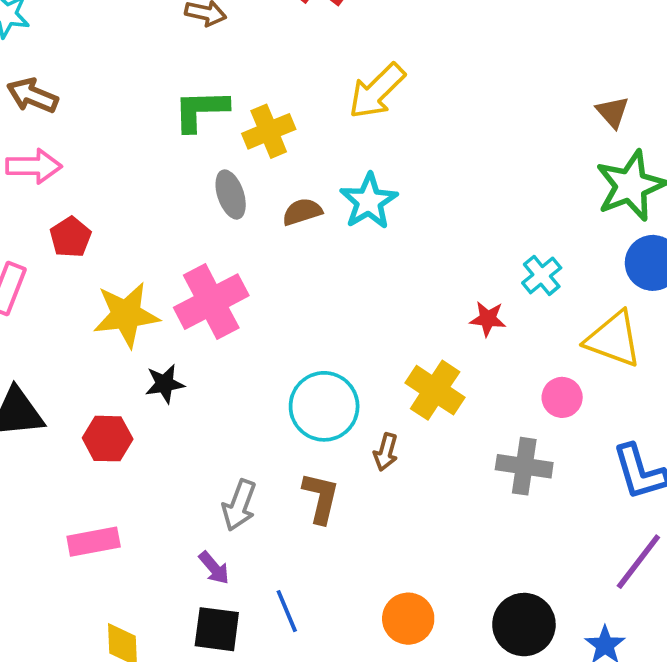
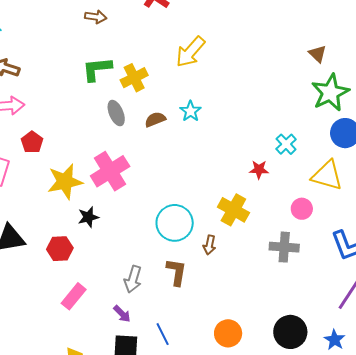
cyan star: (369, 201) -> (190, 111), size x0.7
pink rectangle: (94, 542) -> (74, 296), moved, turned -36

